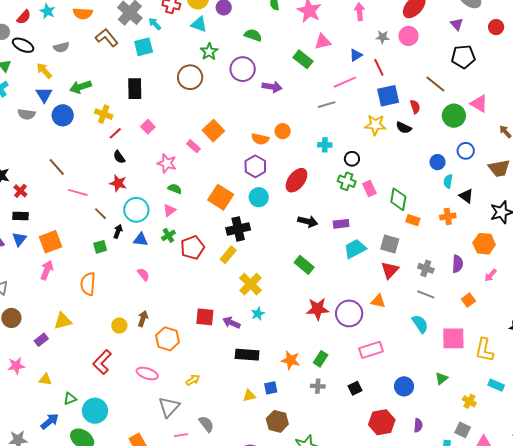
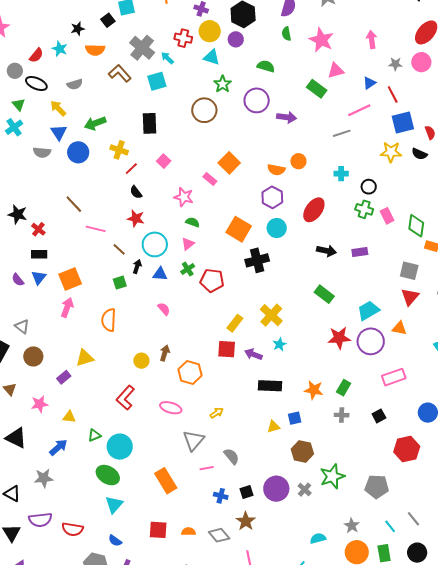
red pentagon: (192, 248) -> (212, 280), turned 30
cyan trapezoid: (355, 249) -> (368, 310), moved
yellow rectangle: (228, 255) -> (235, 323), moved
blue arrow: (50, 421) -> (58, 447), moved

